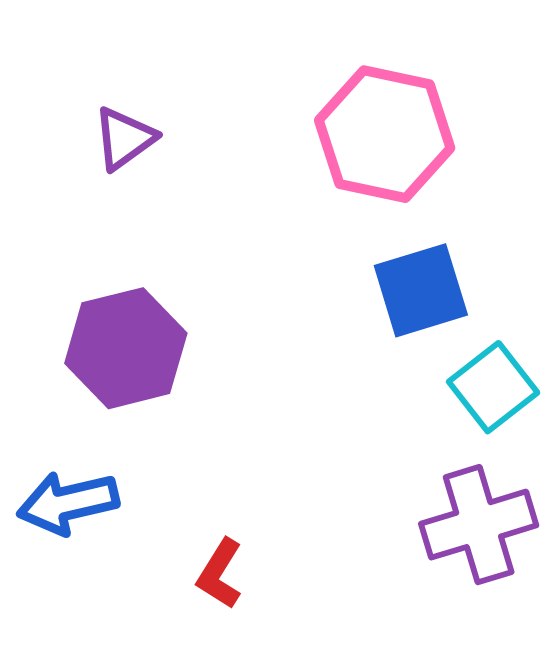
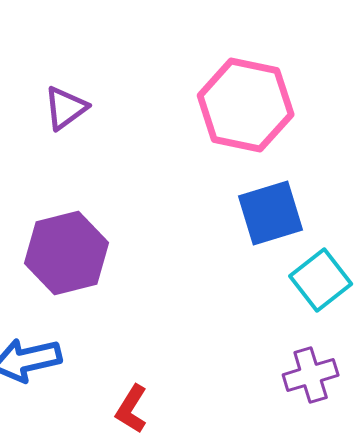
purple cross: (479, 525) -> (311, 375), size x0.7

